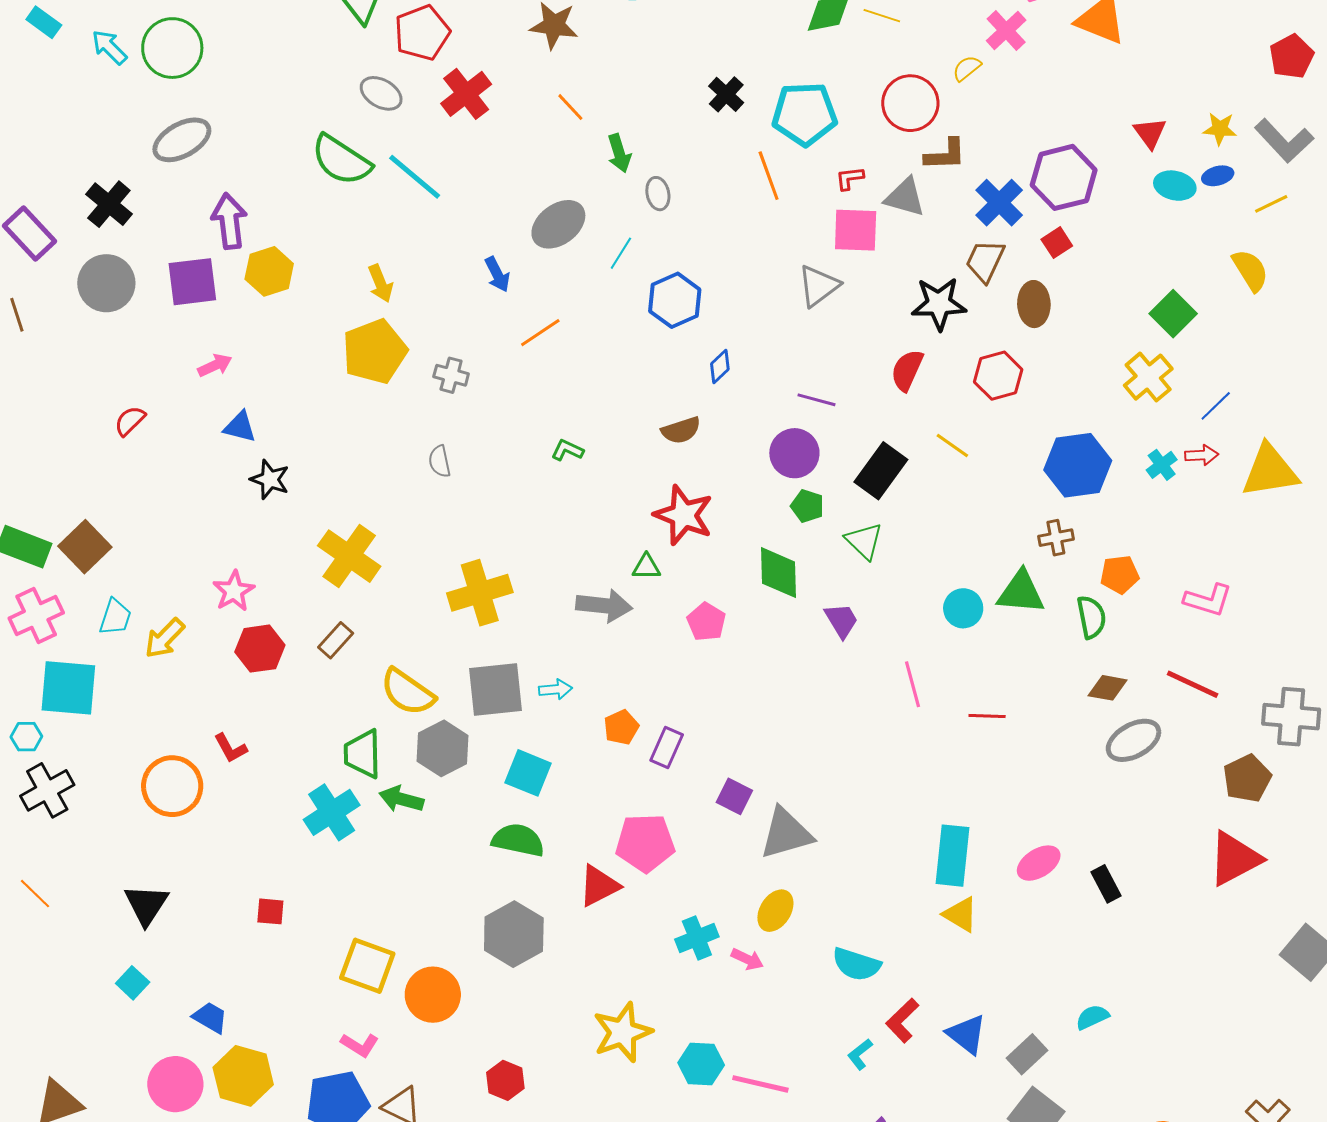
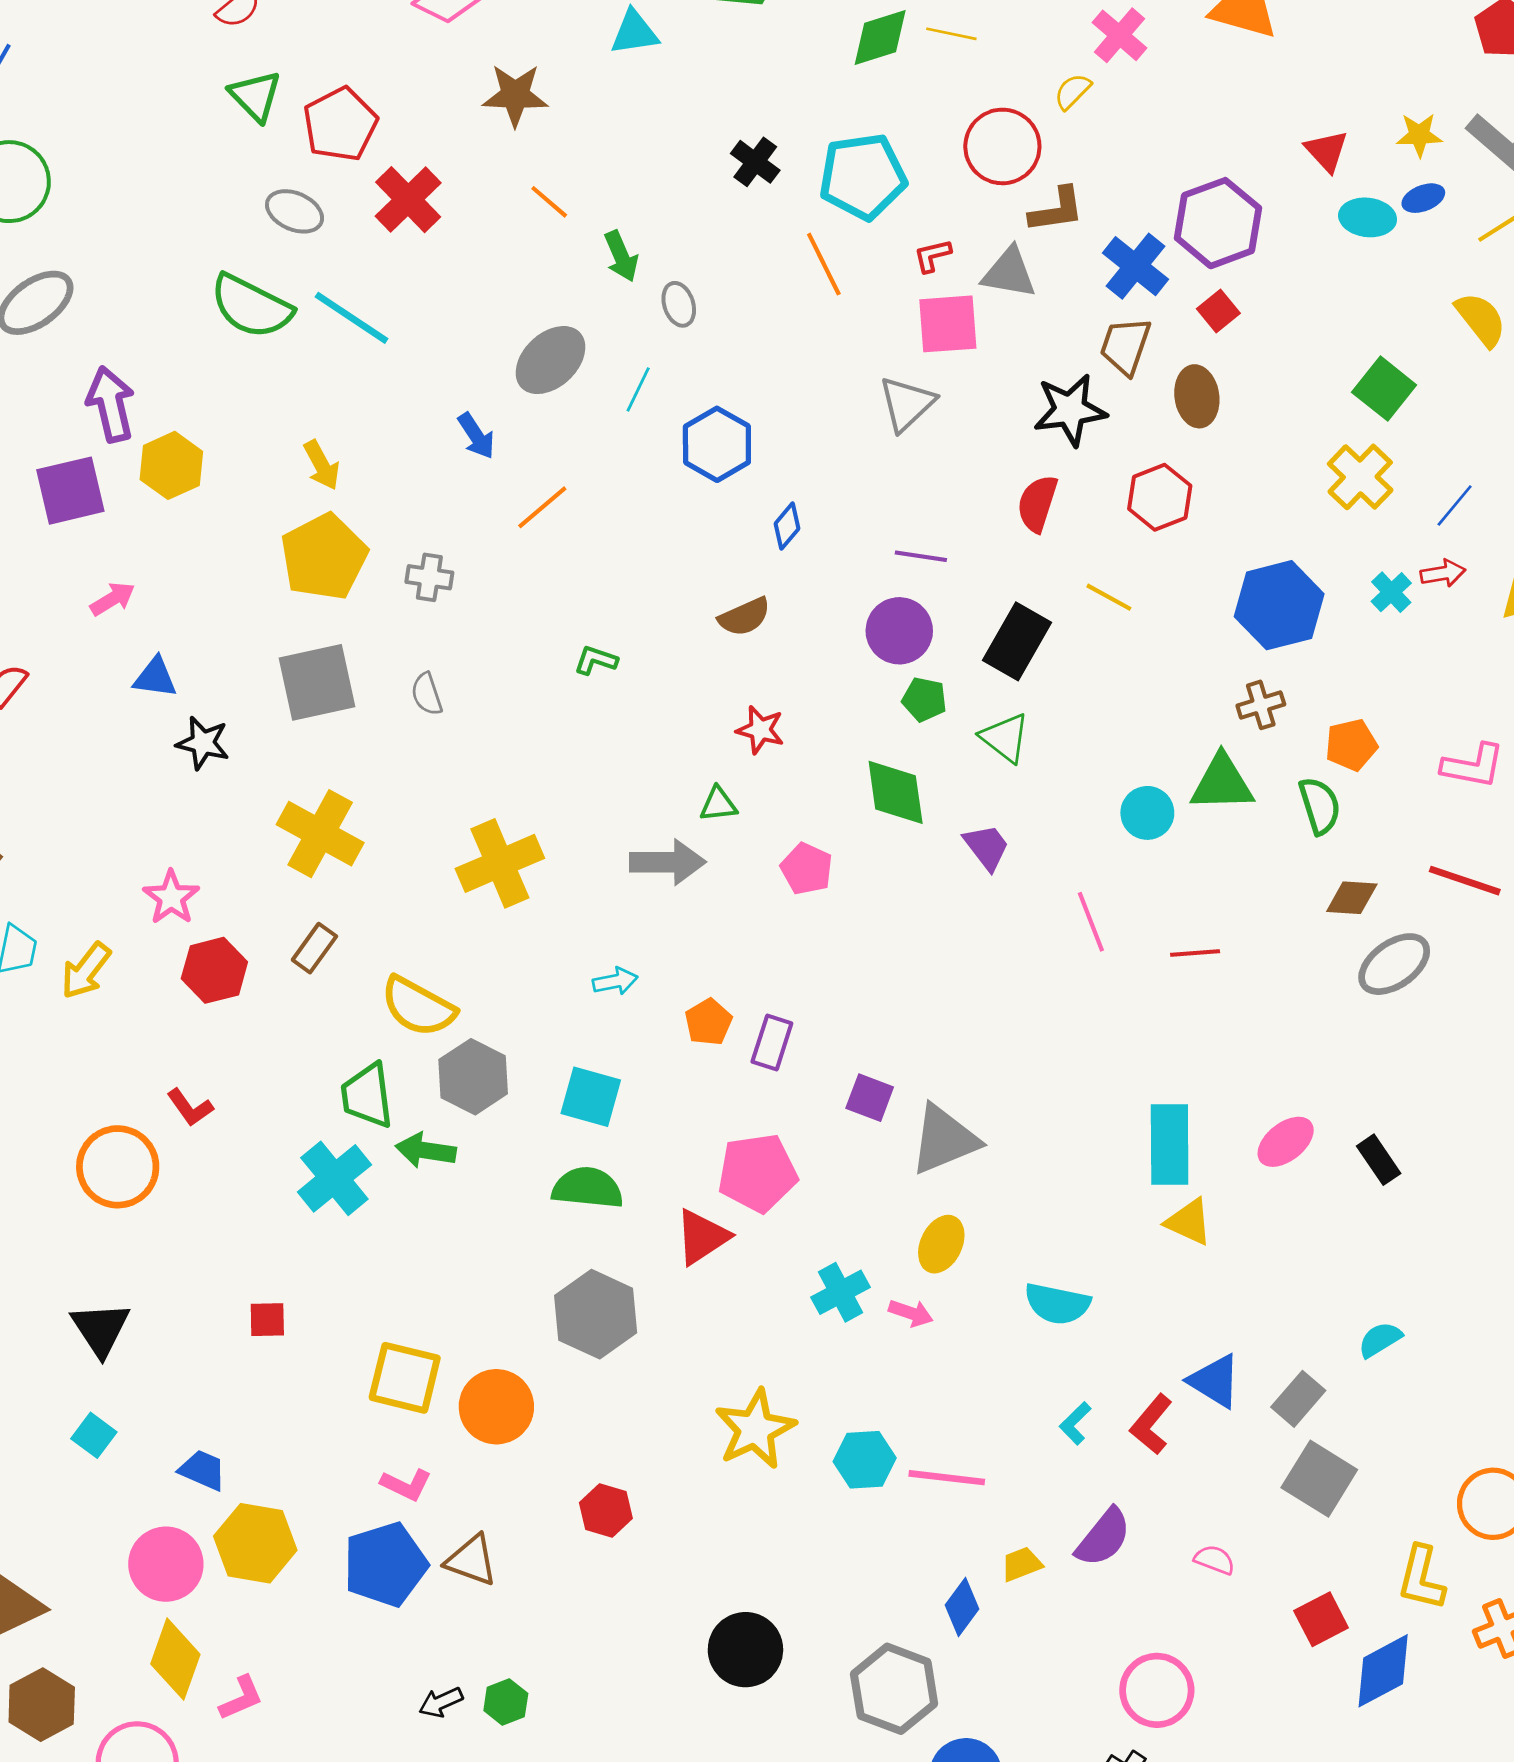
red star: (684, 515) -> (760, 730), size x0.6
gray square: (496, 689) -> (317, 682), moved
red L-shape: (902, 1020) -> (1151, 1424), moved

